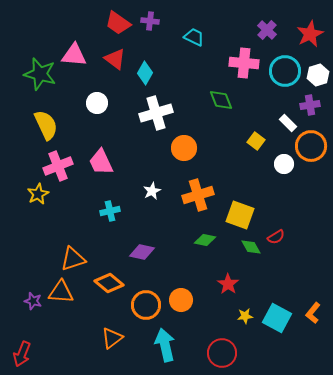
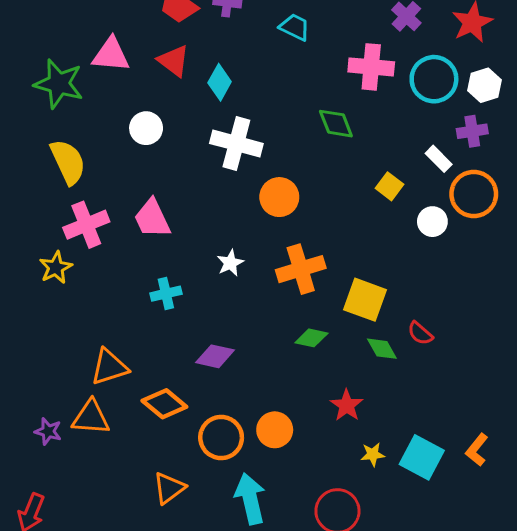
white cross: (156, 113) -> (236, 143), turned 32
red semicircle: (276, 237) -> (420, 333), turned 72

